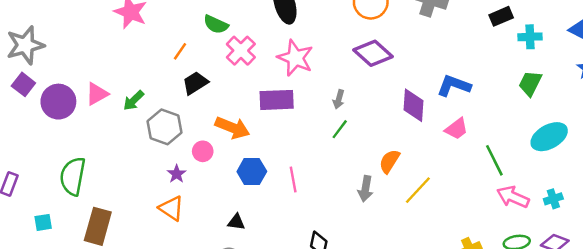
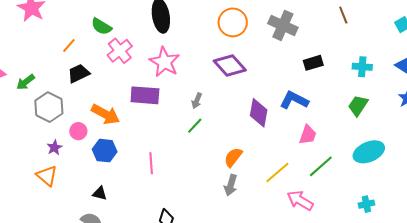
black rectangle: (501, 16) -> (313, 63), moved
pink trapezoid: (457, 129) -> (308, 135), moved, turned -40
green line: (494, 160) -> (321, 166), turned 68
blue hexagon: (252, 172) -> (105, 151), moved
gray arrow: (365, 189) -> (231, 185), moved
yellow line: (418, 190) -> (277, 172), moved
pink arrow: (513, 197) -> (300, 200), moved

